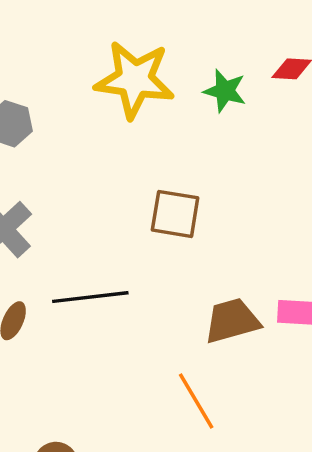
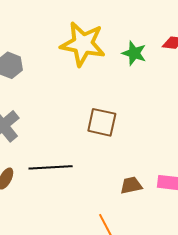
brown trapezoid: (232, 321) -> (131, 185), size x0.7

